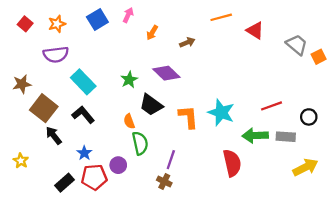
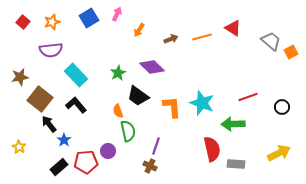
orange line: (221, 17) -> (202, 37), moved
gray rectangle: (286, 137) -> (236, 164), moved
blue star: (84, 153) -> (64, 140), moved

